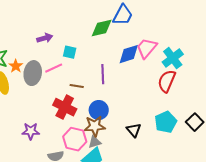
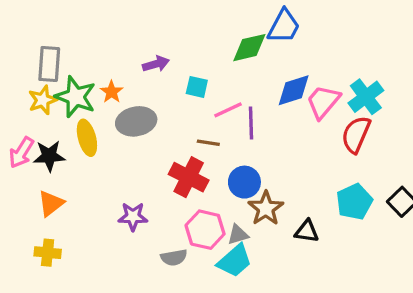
pink trapezoid: (147, 48) -> (323, 102), moved
orange star: (16, 66) -> (112, 92), moved
pink line: (54, 68) -> (228, 110), moved
gray ellipse: (33, 73) -> (136, 121), turned 70
brown star: (95, 126) -> (266, 208), moved, turned -30
black triangle: (134, 130) -> (307, 231), moved, turned -42

